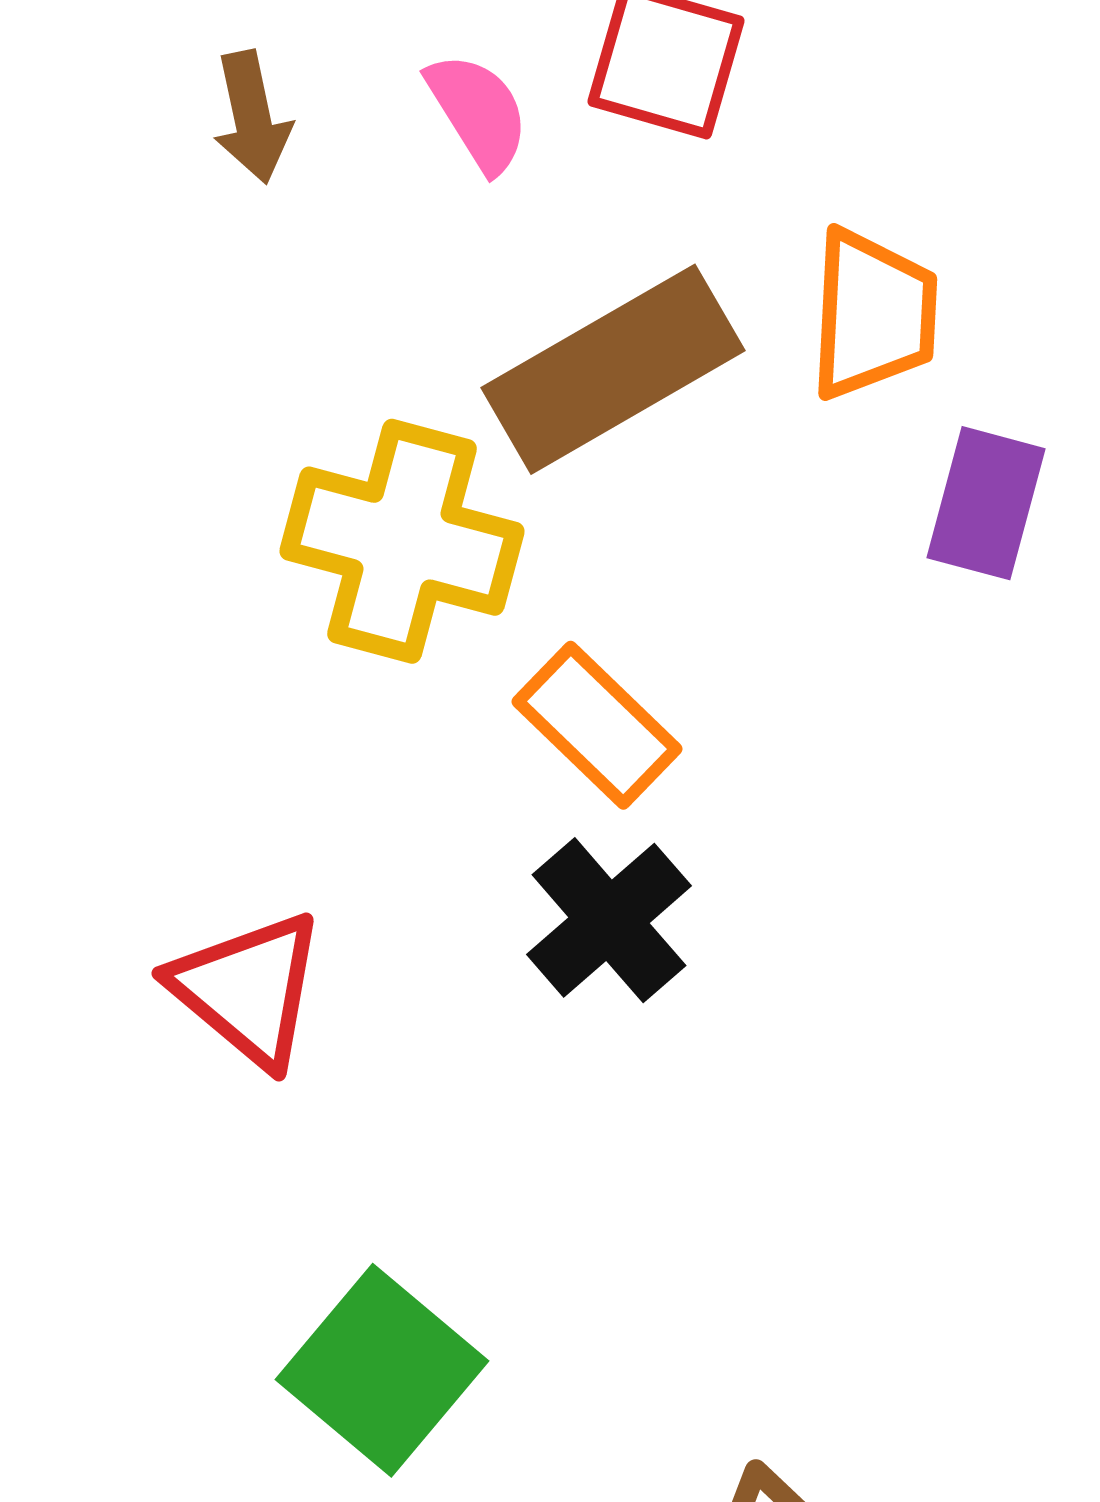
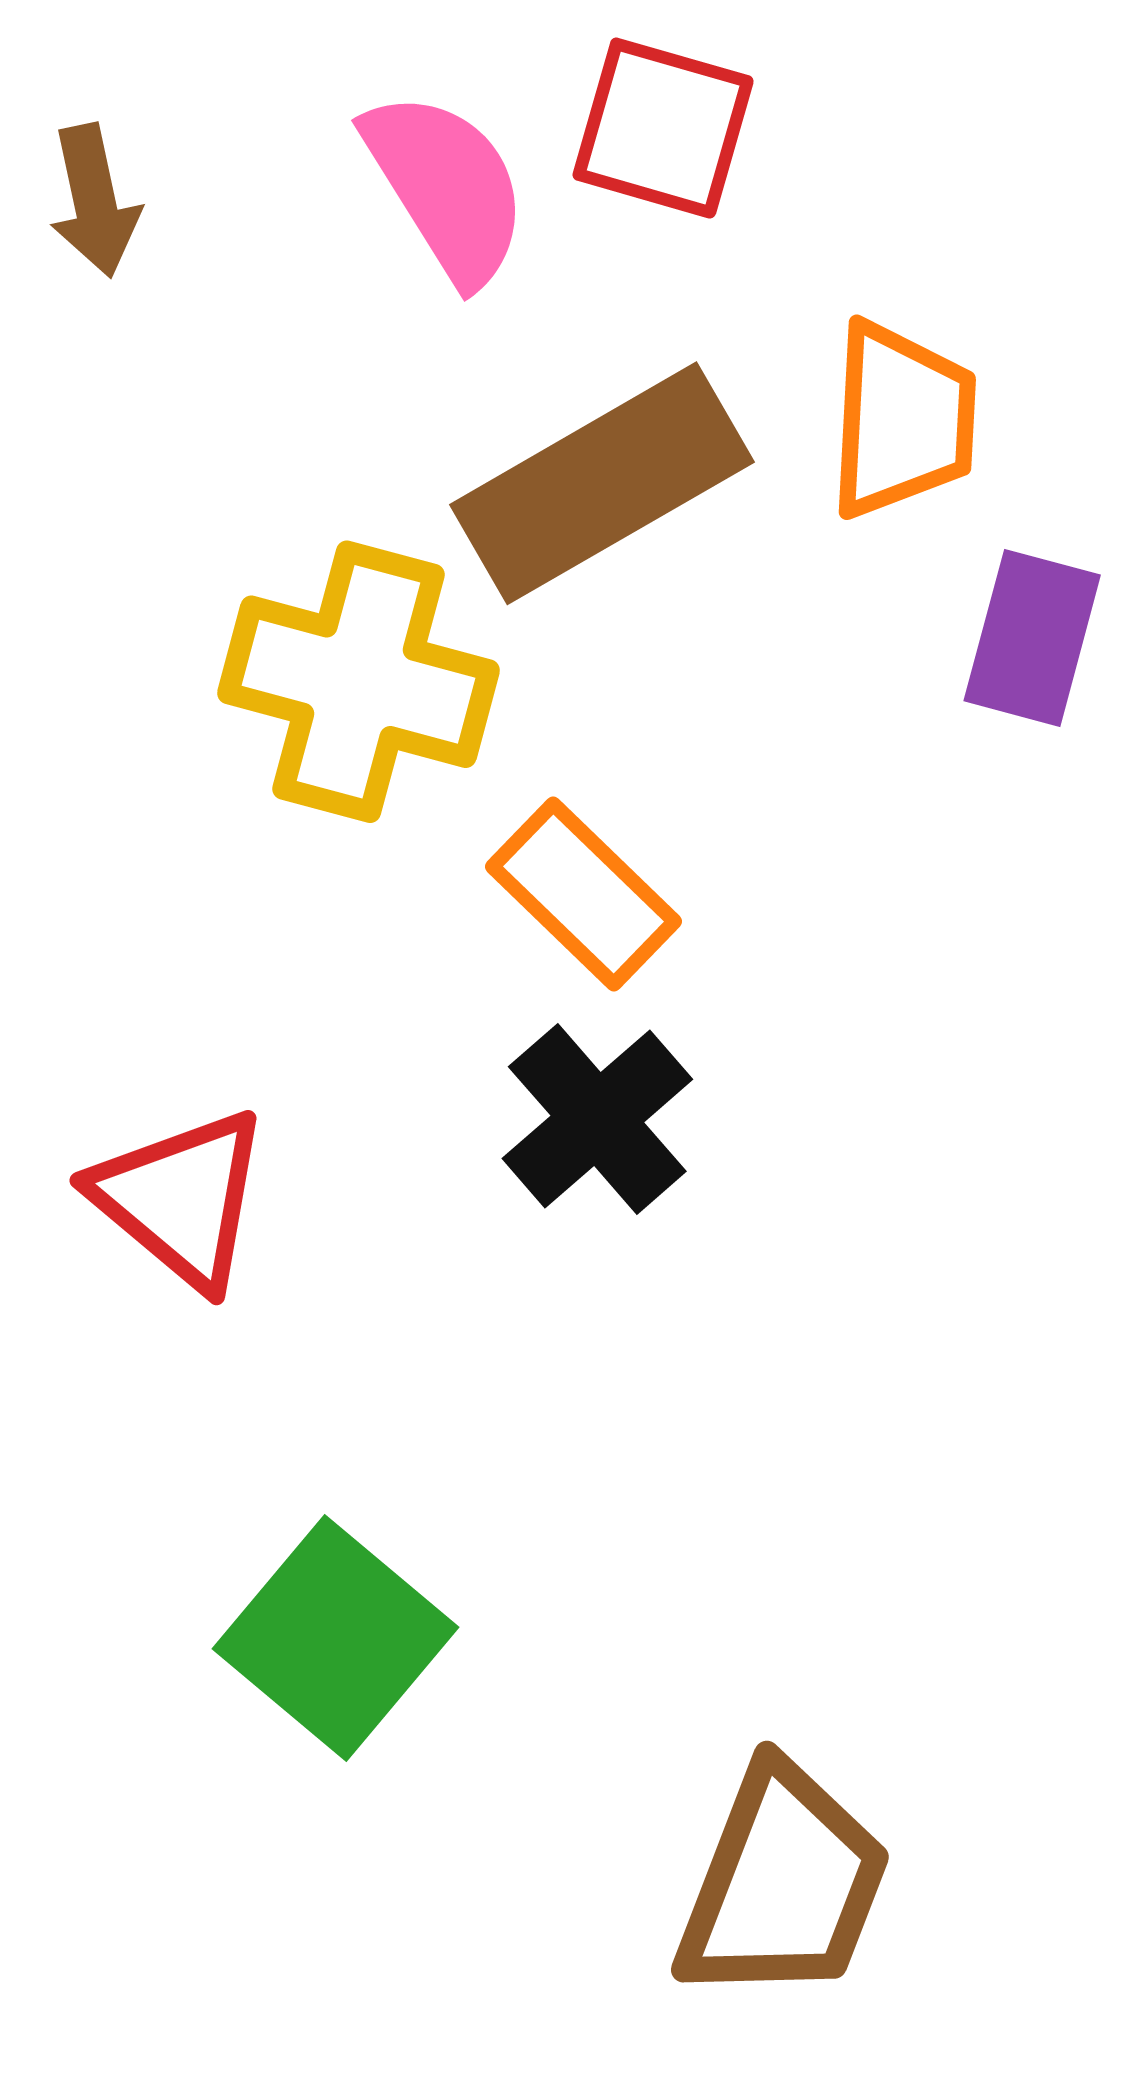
pink semicircle: (478, 112) -> (446, 187), size x1.4
brown arrow: (252, 117) -> (94, 201), moved

